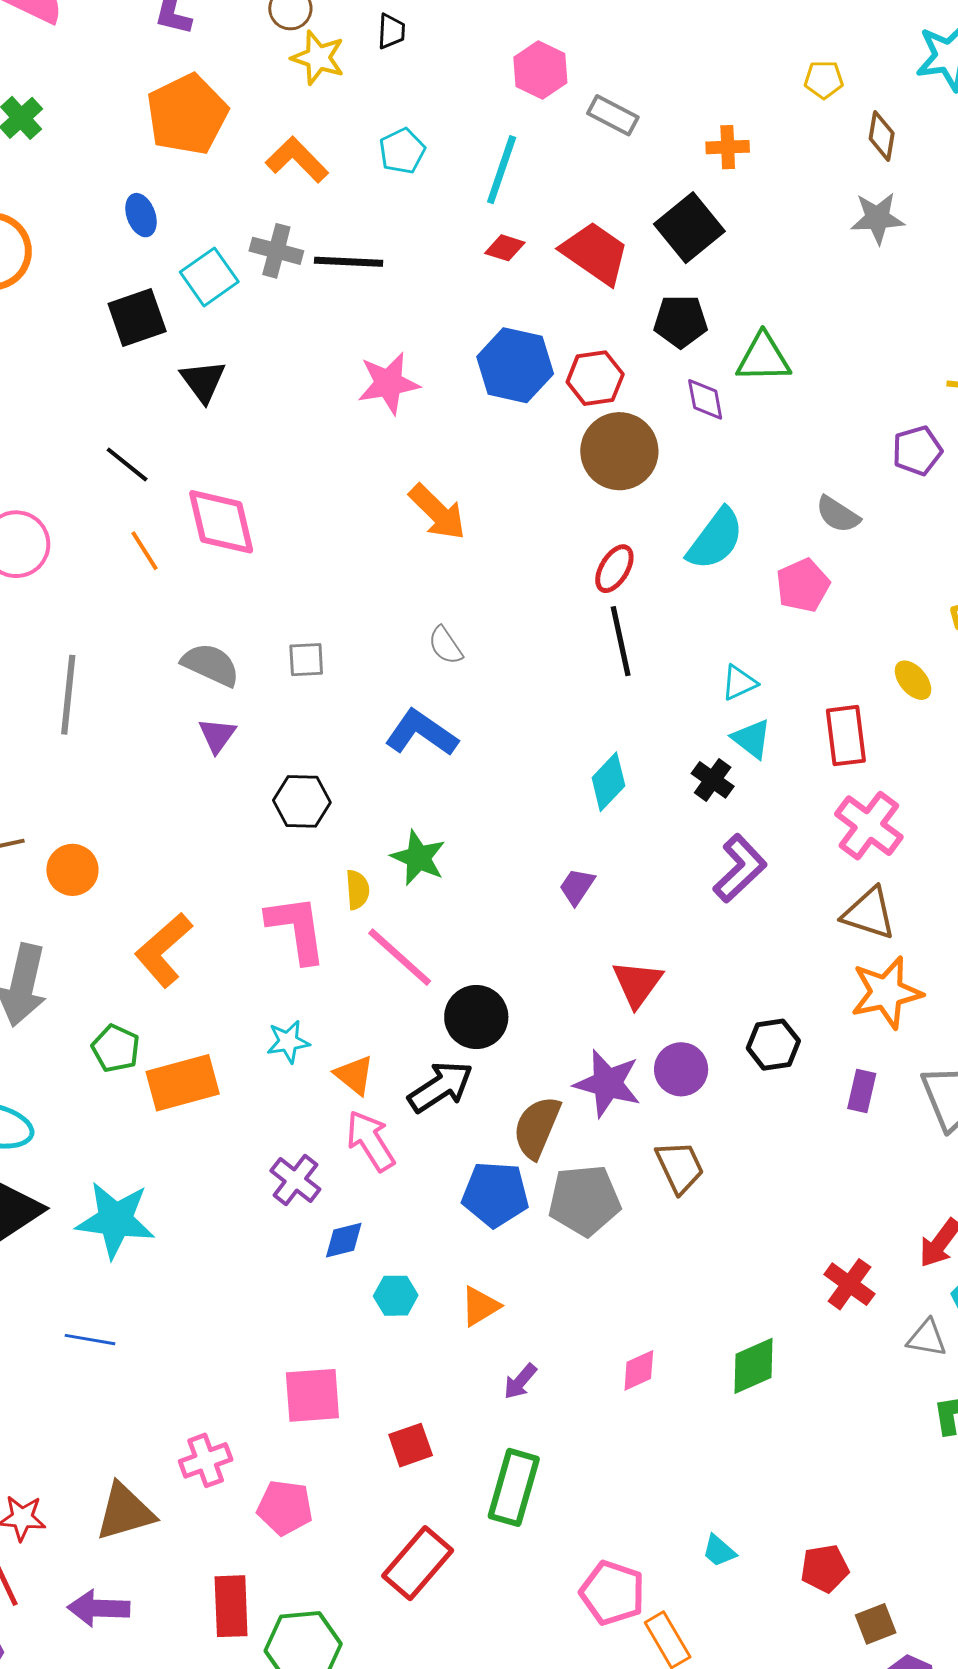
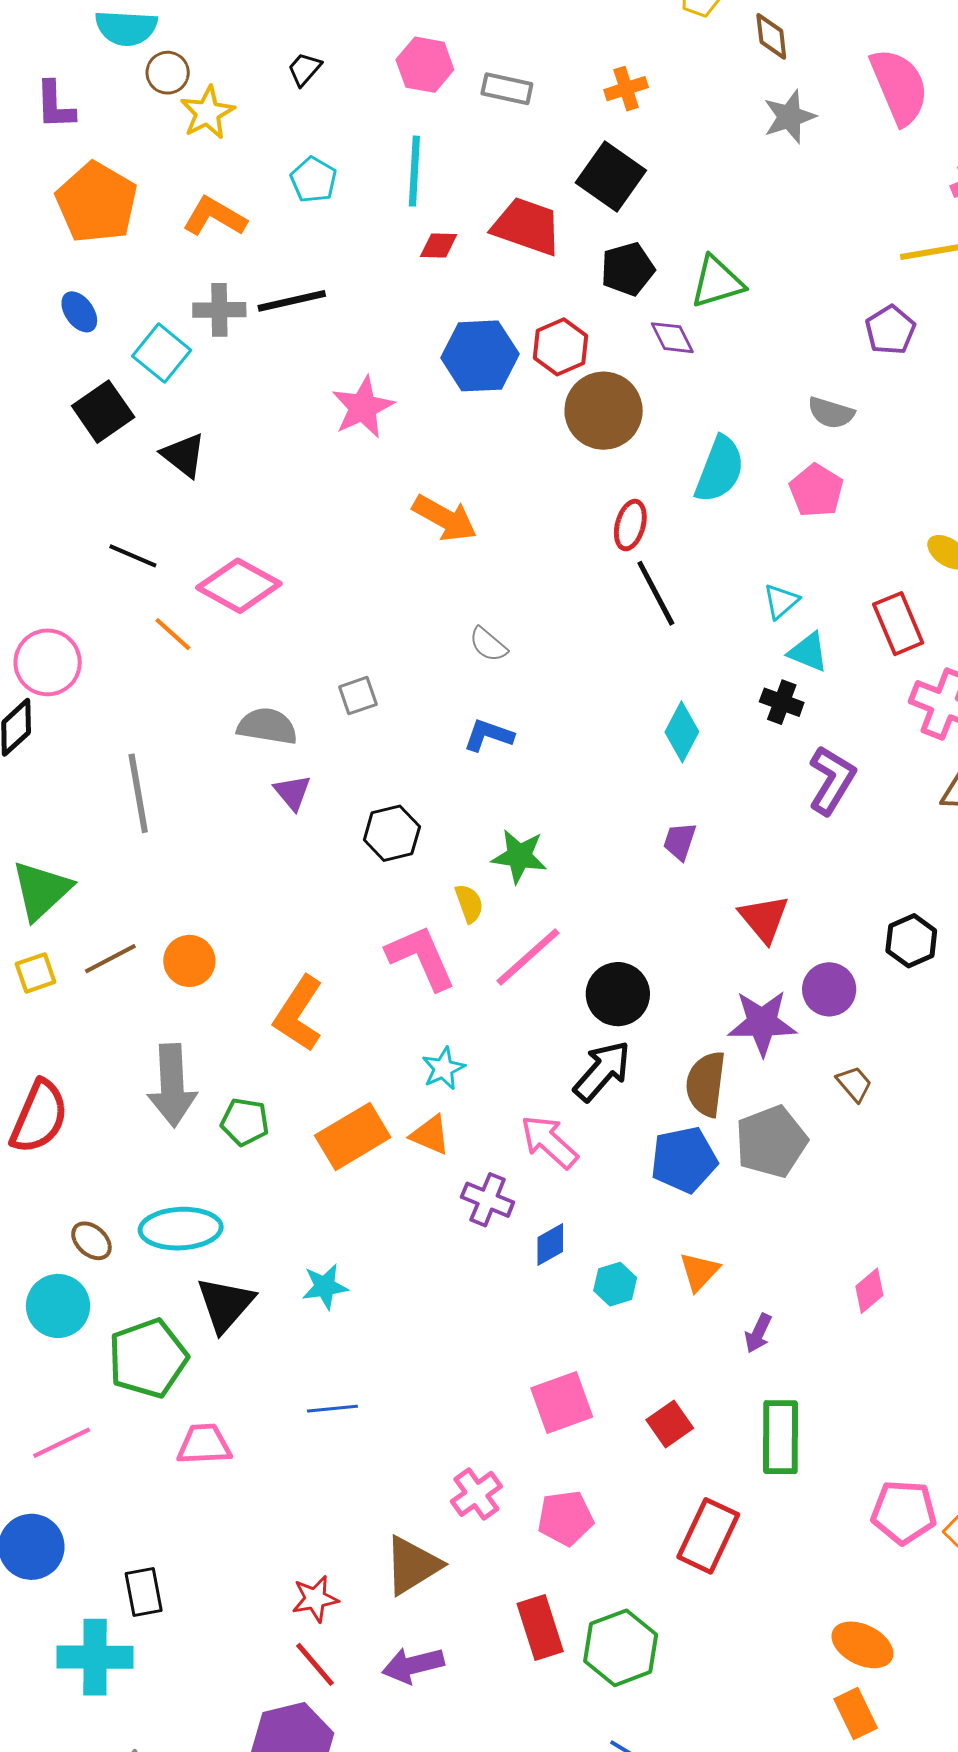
black trapezoid: (391, 31) -> (304, 69), moved, turned -126
yellow star: (318, 58) -> (207, 113), turned -30
pink diamond: (221, 522) -> (239, 586), turned -32
blue L-shape: (421, 733) -> (489, 735), size x0.7
pink line: (400, 957) -> (528, 957), turned -68
green pentagon: (116, 1048) -> (245, 1122), moved
orange triangle: (354, 1075) -> (430, 1135), moved
brown trapezoid: (680, 1167) -> (854, 1084), size x0.7
cyan star: (115, 1220) -> (325, 1287), size x0.6

